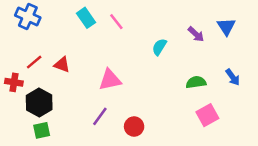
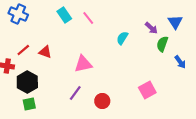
green semicircle: (196, 82) -> (162, 44), moved, turned -63
pink square: (207, 115) -> (147, 90), moved

